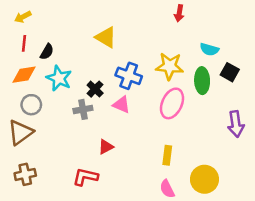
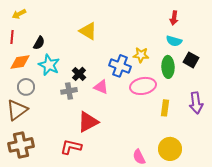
red arrow: (179, 13) -> (174, 18), moved
red line: (24, 43) -> (12, 37), moved
yellow star: (170, 66) -> (141, 55), size x0.7
blue cross: (129, 76) -> (120, 66), moved
pink ellipse: (172, 103) -> (143, 86), turned 55
red triangle: (106, 147) -> (88, 122), size x1.6
yellow rectangle: (167, 155) -> (165, 108), moved
brown cross: (25, 174) -> (21, 145), size x1.4

